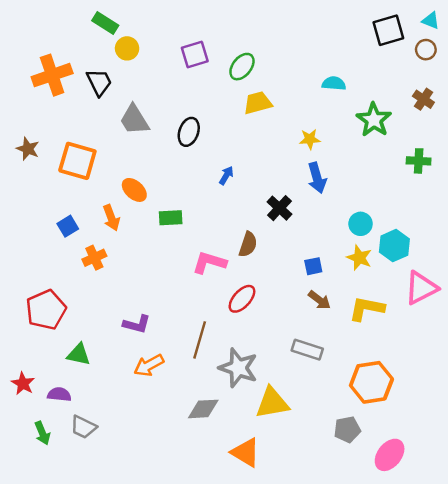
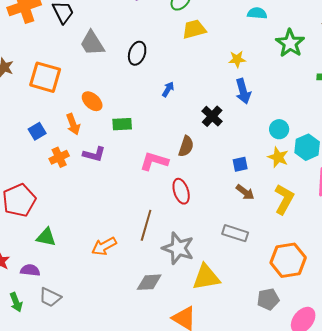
red ellipse: (242, 299) -> (181, 191), turned -60
yellow L-shape: (367, 309) -> (284, 199), turned 108
purple L-shape: (137, 324) -> (94, 154), moved

